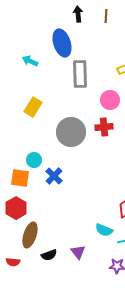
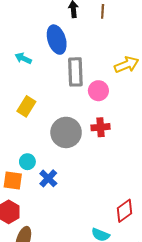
pink circle: (110, 100) -> (98, 91), moved

